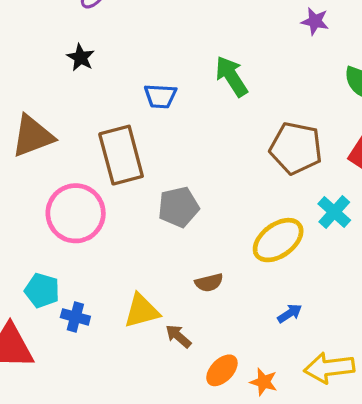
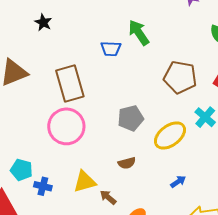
blue trapezoid: (160, 96) -> (111, 49), moved
gray pentagon: (178, 207) -> (131, 118), moved
pink circle: (76, 213) -> (66, 126), moved

